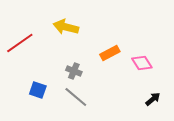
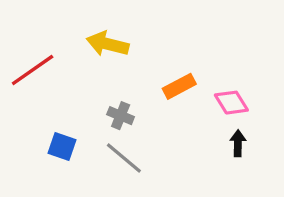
black arrow: (153, 99) -> (238, 143), moved, turned -49

